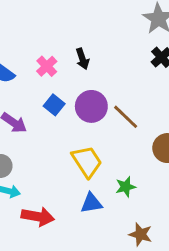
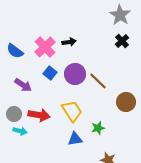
black arrow: (82, 59) -> (69, 42), turned -80
pink cross: (47, 66) -> (45, 47), size x1.5
red arrow: (38, 217) -> (39, 115), moved

